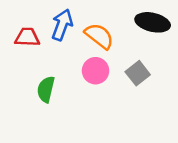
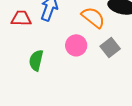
orange semicircle: (99, 36) -> (93, 17), moved

